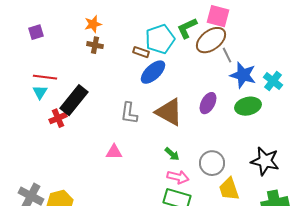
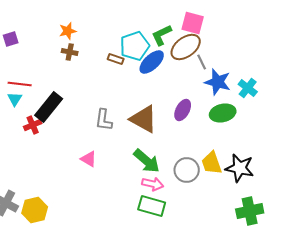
blue ellipse: (153, 72) -> (152, 62), moved
pink triangle: (114, 152) -> (89, 159), turned 30
green arrow: (172, 154) -> (147, 161), size x1.8
yellow trapezoid: (229, 189) -> (212, 163), moved

